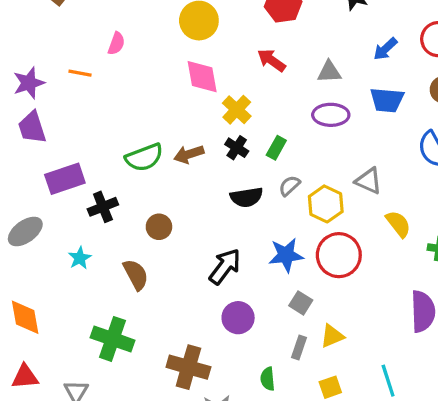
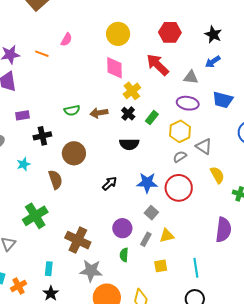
blue arrow: (385, 49) -> (213, 62), moved
red arrow: (271, 60) -> (158, 65), size x1.4
green semicircle: (144, 157) -> (72, 110), size x0.7
purple rectangle: (65, 179) -> (22, 115), size x0.6
gray semicircle: (289, 186) -> (180, 157), moved
yellow hexagon: (326, 204) -> (180, 131), moved
brown circle: (159, 227) -> (74, 153), size x1.5
black arrow: (225, 266) -> (109, 184), size x0.7
purple circle: (238, 318) -> (122, 228), moved
green cross: (113, 339) -> (35, 216), turned 30

